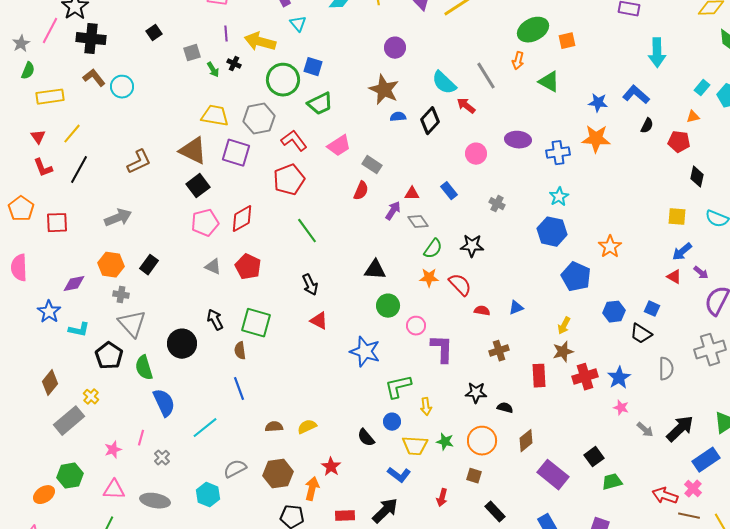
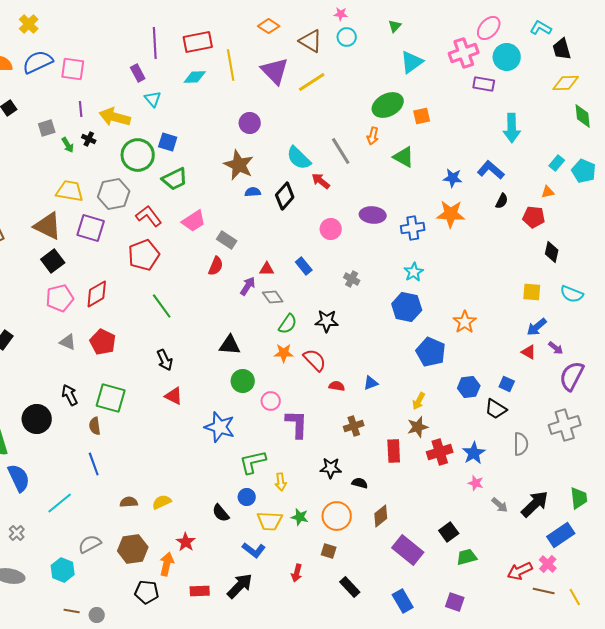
red arrow: (665, 496) -> (520, 571), turned -45

